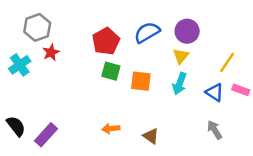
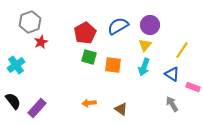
cyan cross: (20, 65) -> (16, 65), moved
pink rectangle: (241, 90) -> (193, 87), moved

